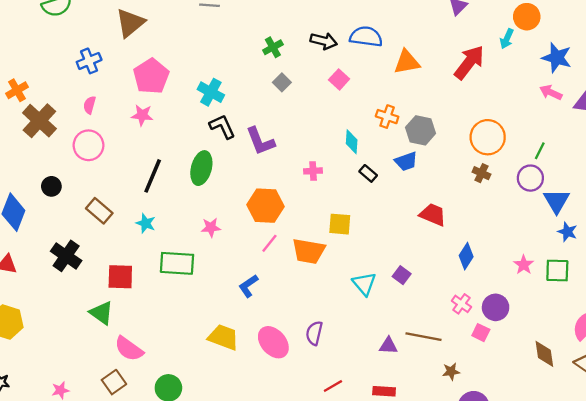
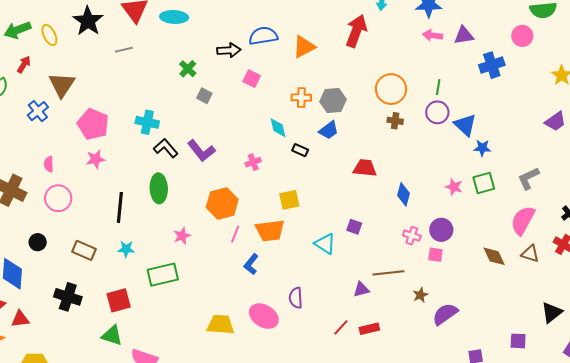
blue cross: (89, 61) -> (38, 111), moved
blue L-shape: (248, 286) -> (251, 264), moved
red line: (333, 386) -> (341, 327), moved

